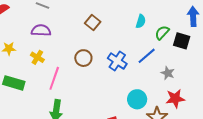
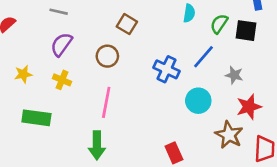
purple semicircle: (41, 30) -> (62, 44), turned -48
brown circle: (83, 58) -> (107, 56), moved
pink line: (54, 78) -> (106, 102), moved
cyan circle: (137, 99) -> (198, 101), moved

